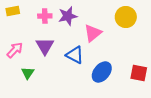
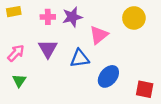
blue triangle: (75, 55) -> (80, 58), turned -36
green triangle: (28, 73) -> (19, 81), moved
red square: (139, 73) -> (145, 89), moved

